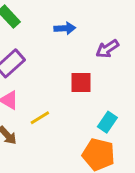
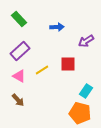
yellow line: (40, 118) -> (42, 70), moved

